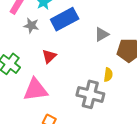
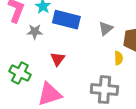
blue rectangle: (65, 19) -> (66, 20), turned 52
yellow semicircle: (108, 75) -> (119, 58), moved

